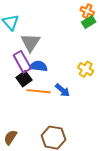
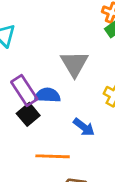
gray triangle: (30, 42) -> (74, 64), moved
orange line: (39, 91) -> (53, 156), moved

